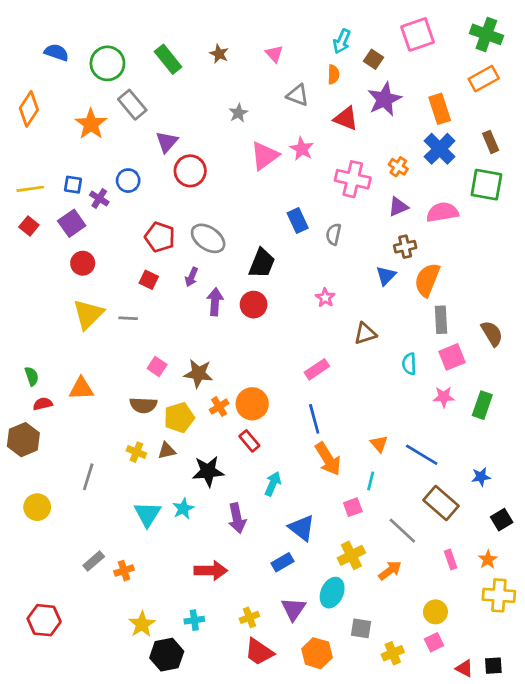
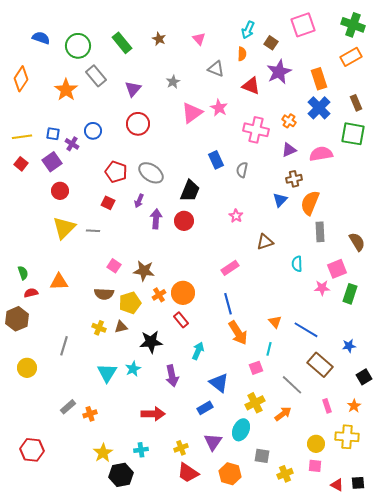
purple triangle: (167, 142) -> (133, 89), moved
pink square: (452, 357) -> (337, 269), moved
yellow cross: (499, 595) -> (347, 437), moved
pink square: (434, 642) -> (315, 466), turned 32

